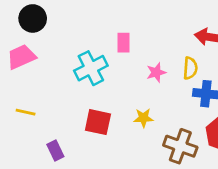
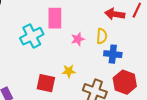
pink rectangle: (124, 43) -> (55, 18), size x1.5
red square: (98, 122) -> (46, 83), moved

